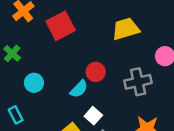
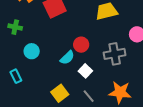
green cross: (12, 53) -> (15, 27), turned -32
white square: (93, 116) -> (85, 71), moved

